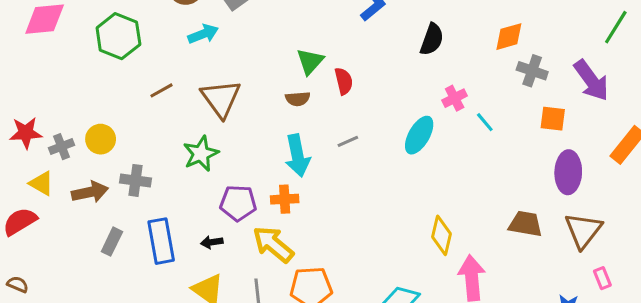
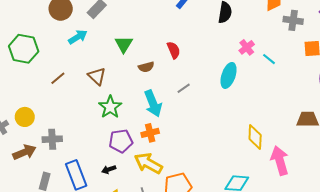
green triangle: (310, 61) -> (124, 44), moved
brown triangle: (221, 98) -> (97, 76), size x0.7
green star: (201, 154) -> (110, 107), moved

